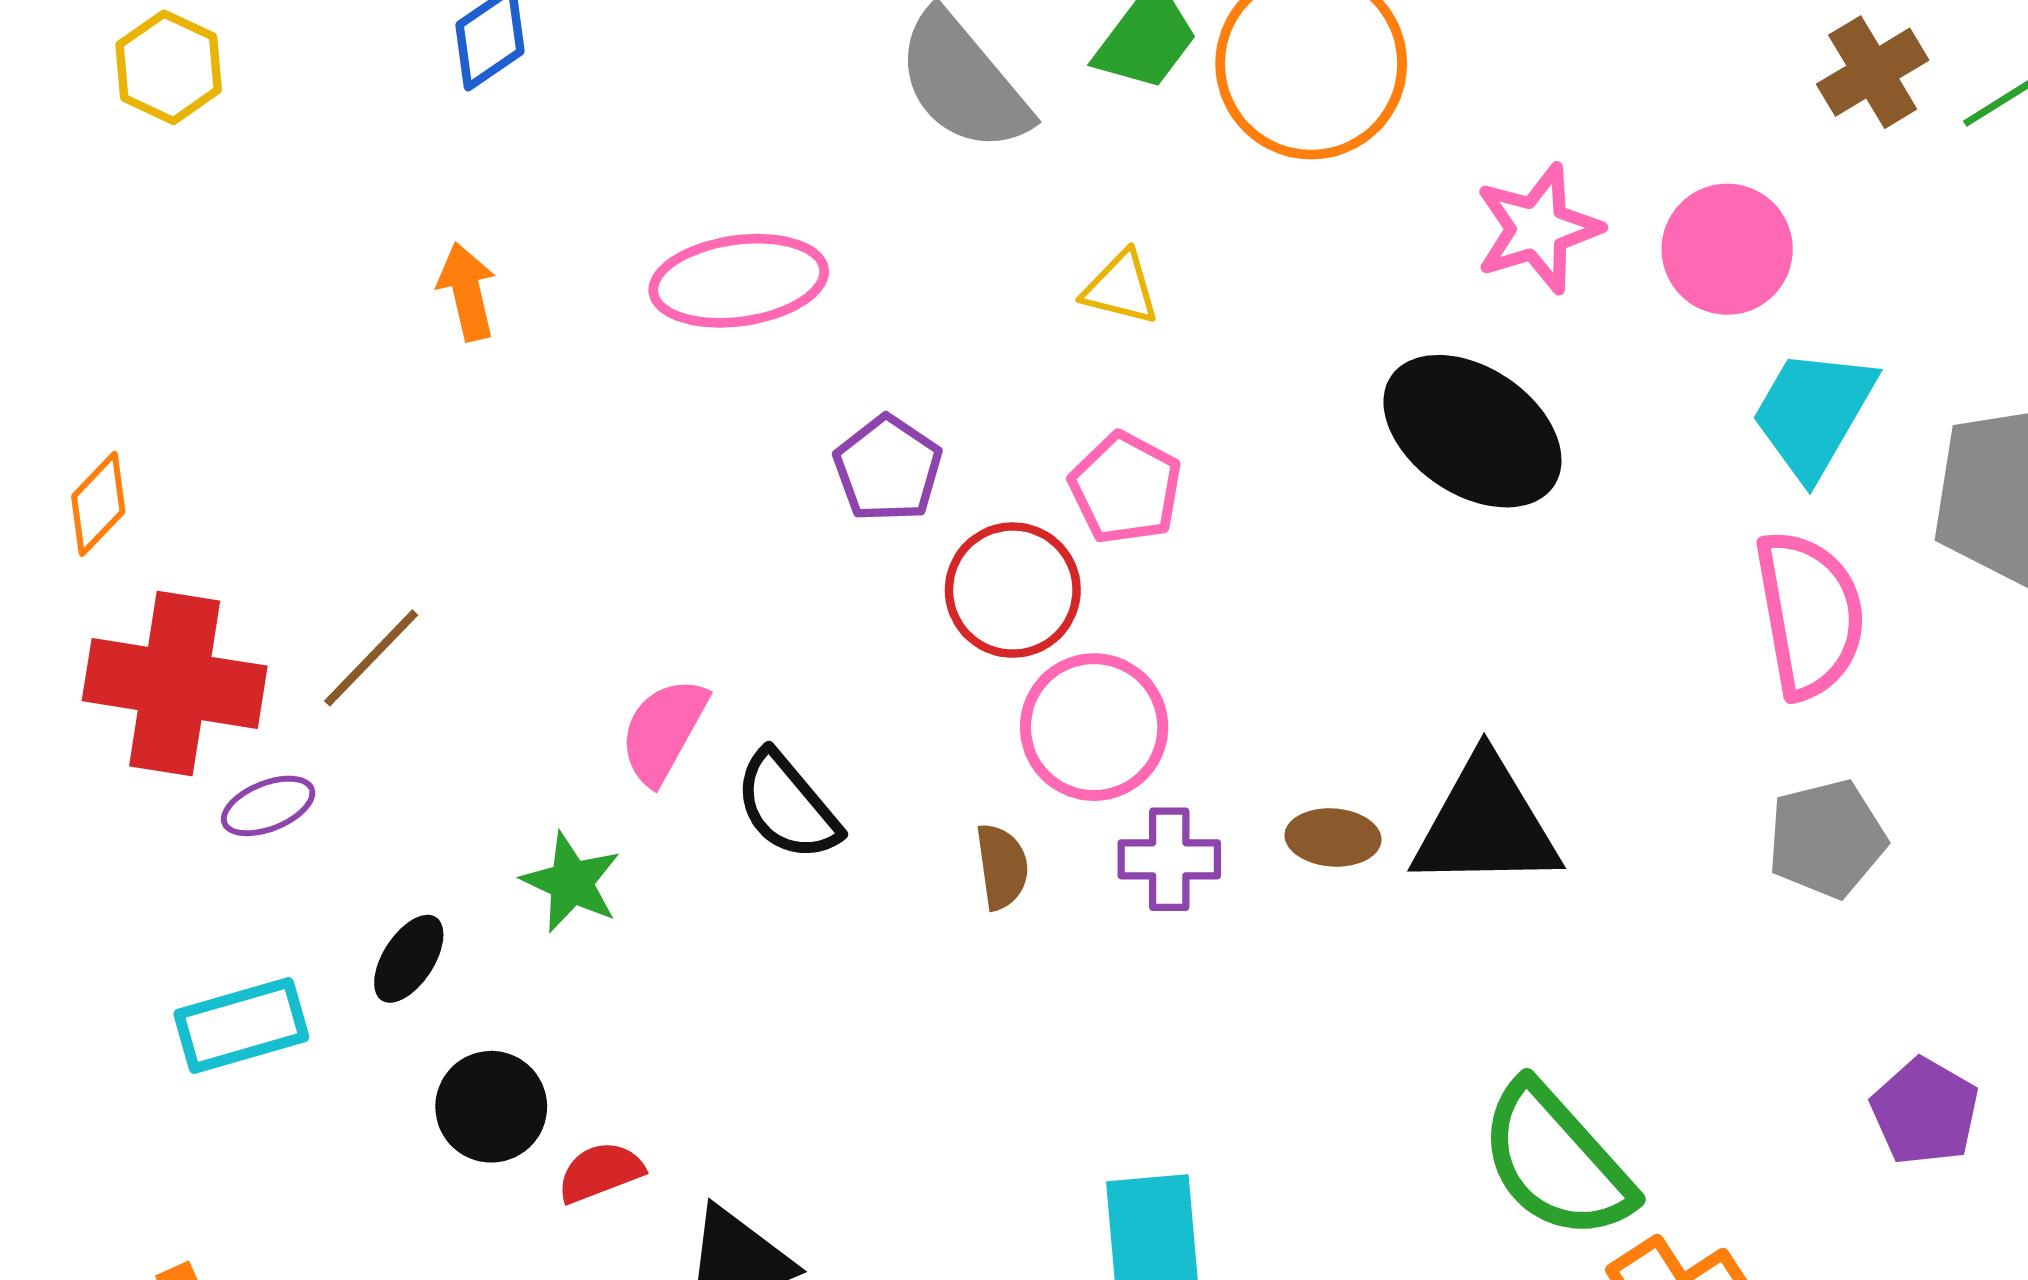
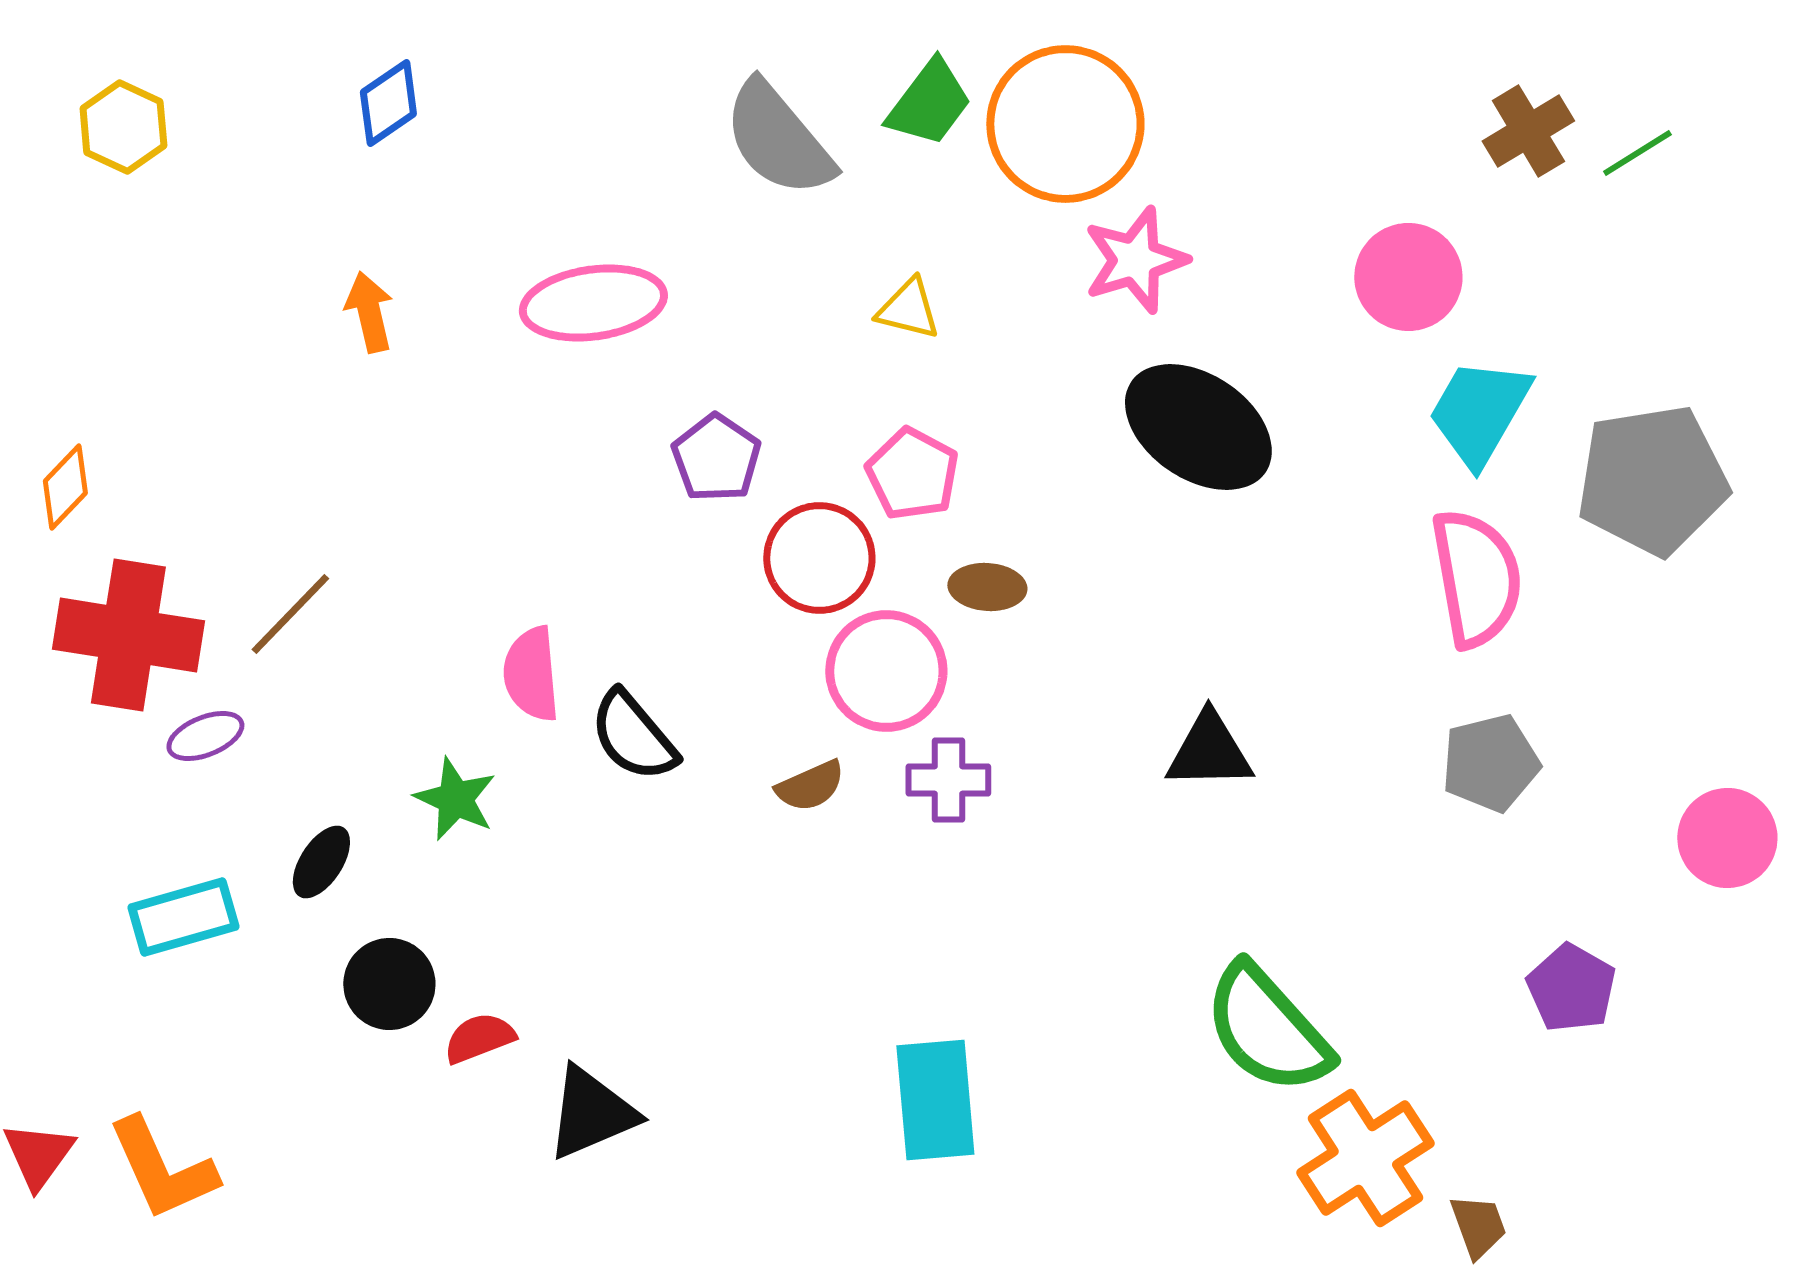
pink star: (1538, 229) -> (1135, 260), moved
pink semicircle: (663, 731) -> (531, 674), turned -34
black triangle: (1486, 824) -> (1209, 751), size x0.7
brown ellipse: (1333, 837) -> (987, 587), moved
brown semicircle: (1002, 867) -> (810, 786), turned 74

